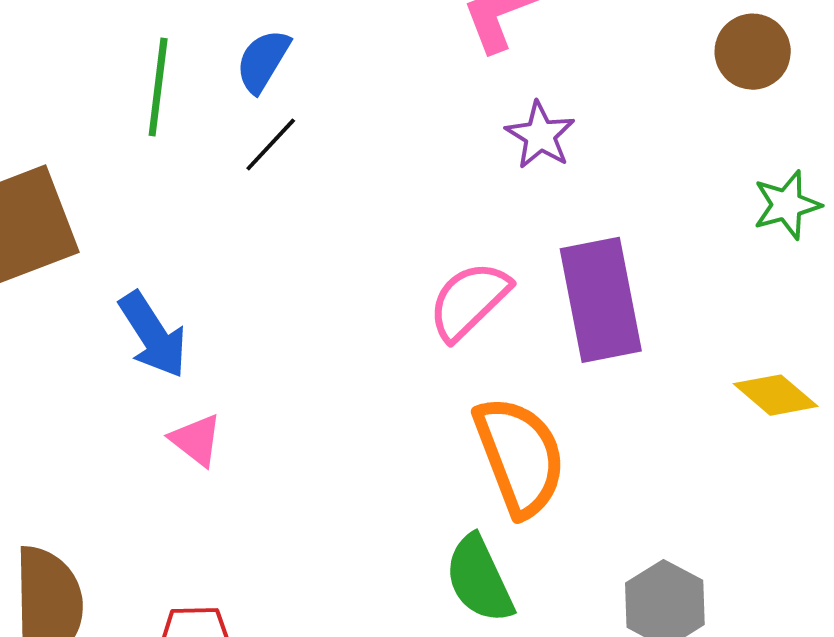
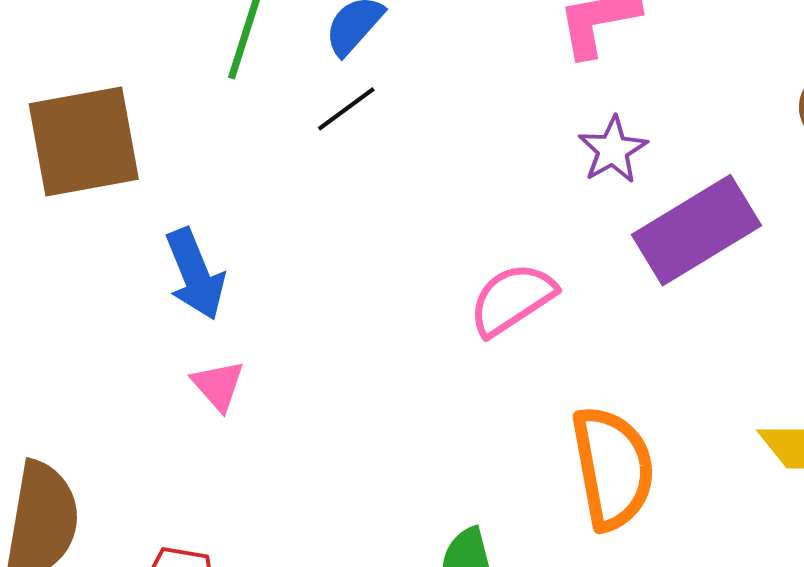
purple rectangle: (601, 300) -> (696, 230), moved, turned 59
orange semicircle: (520, 456) -> (613, 468), moved

